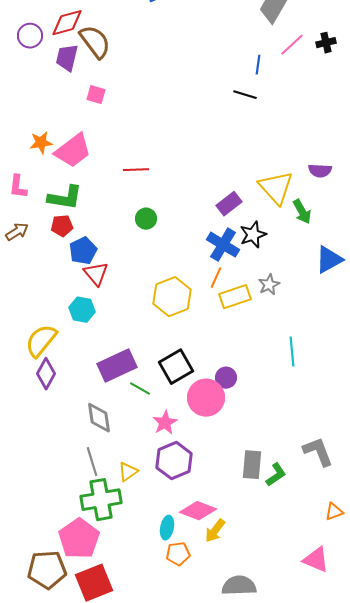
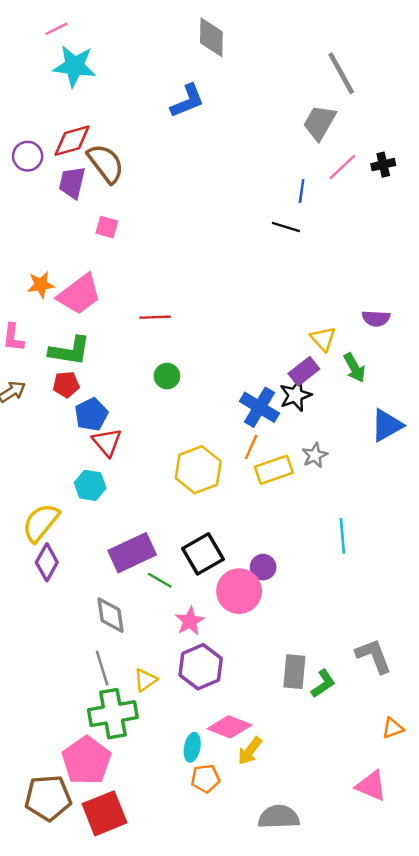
yellow triangle: (276, 188) -> (323, 339), size x0.6
purple rectangle: (229, 204) -> (304, 371), moved

